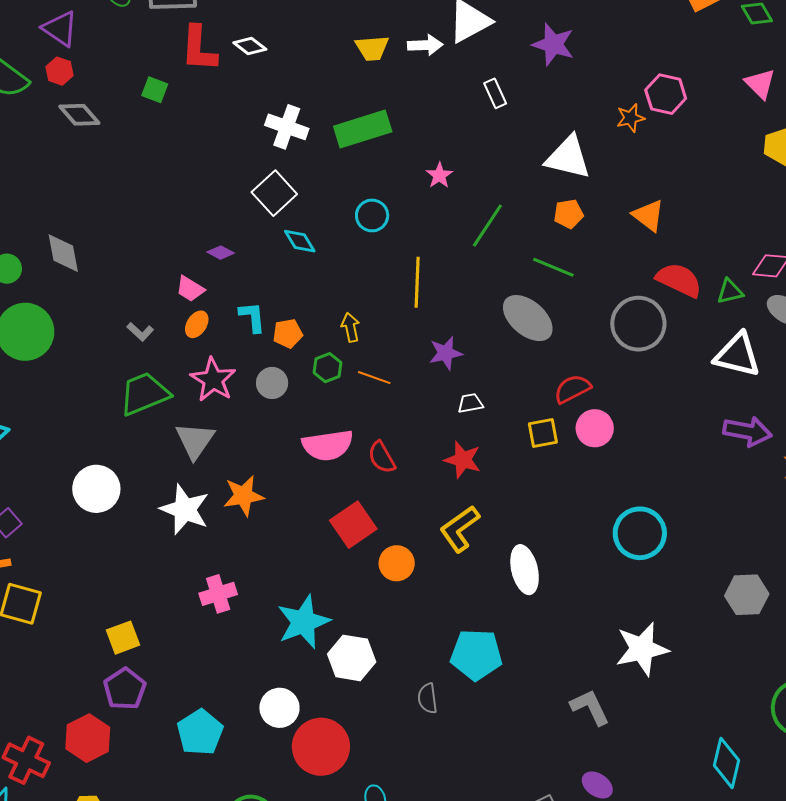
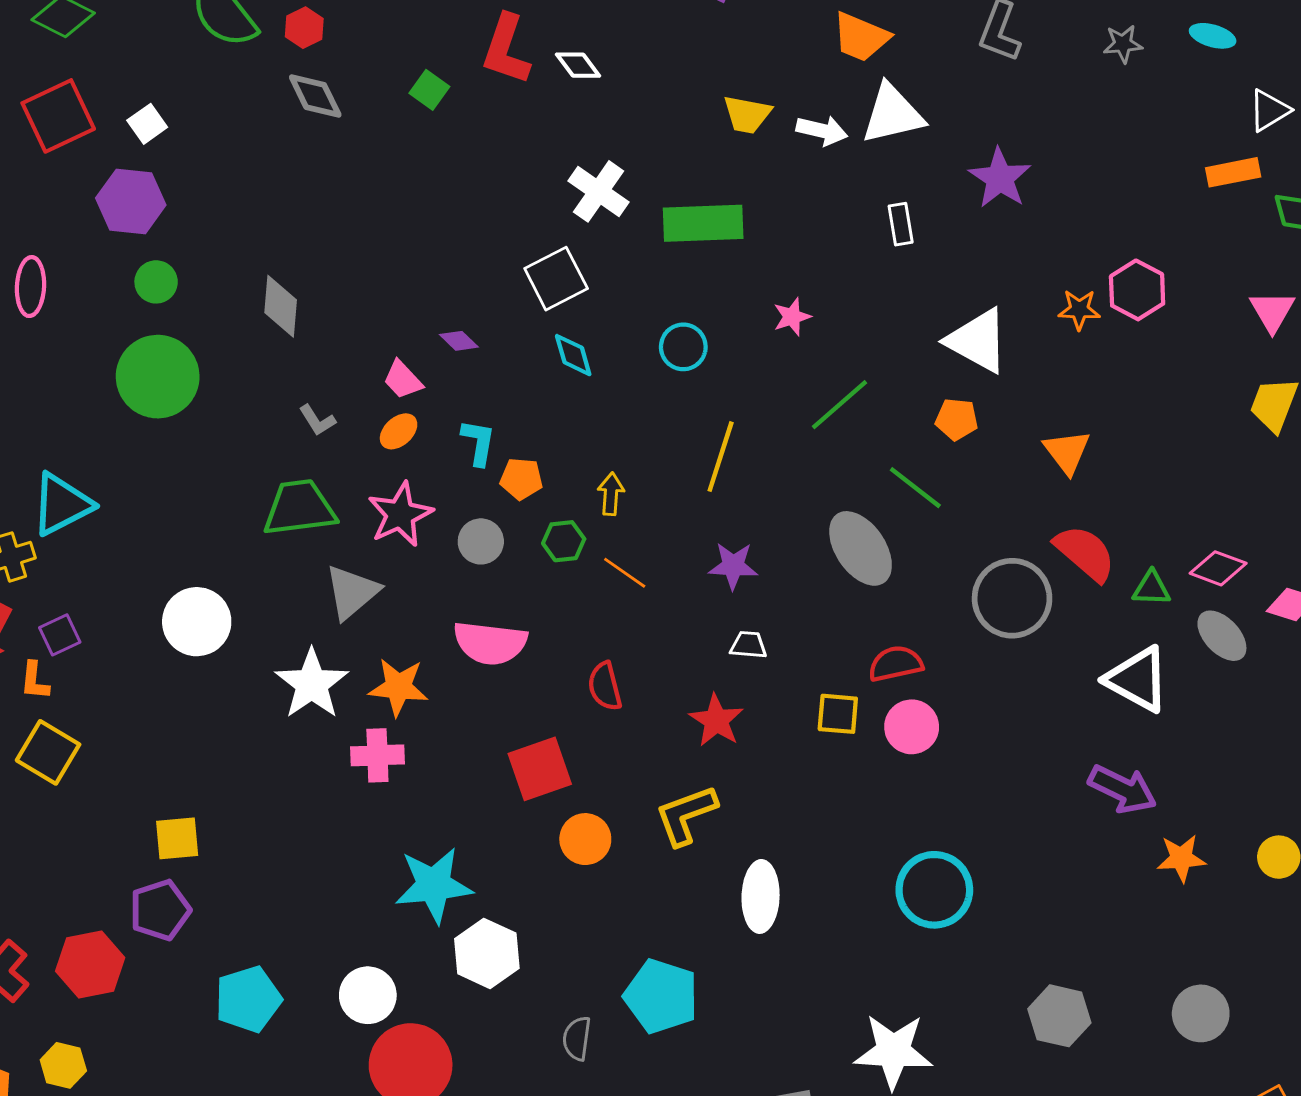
gray diamond: (63, 253) -> (281, 306), moved
pink semicircle: (328, 445) -> (490, 643), moved
pink cross: (218, 594) -> (377, 755), moved

